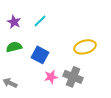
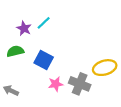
purple star: (14, 22) -> (24, 28), moved
yellow ellipse: (85, 47) -> (105, 68), moved

